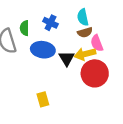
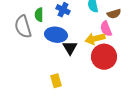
brown semicircle: (85, 32) -> (114, 14), moved
black triangle: (67, 58) -> (70, 48), moved

